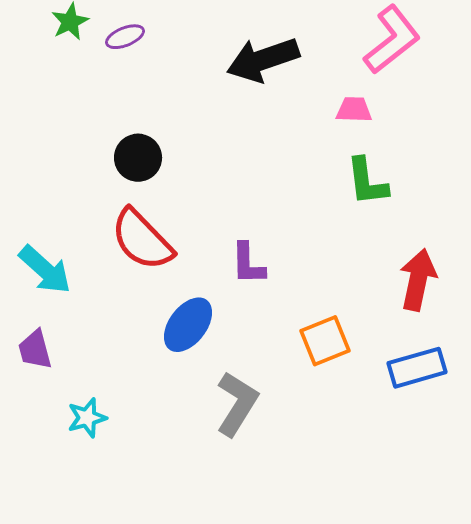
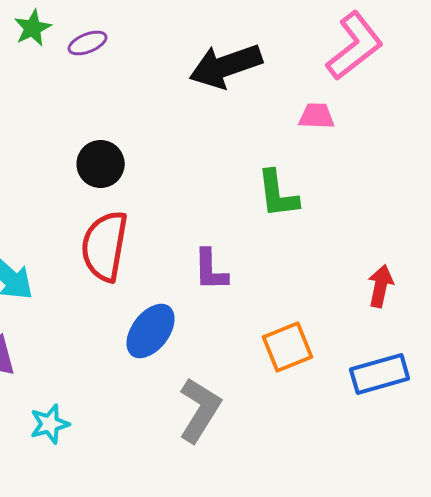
green L-shape: (367, 182) -> (278, 194), moved
red semicircle: (142, 240) -> (105, 246), turned 54
red arrow: (418, 280) -> (381, 286), size x0.7

